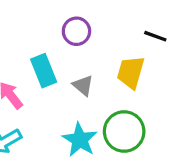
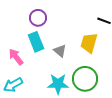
purple circle: (76, 31) -> (38, 18), moved
cyan star: (80, 140) -> (58, 84), turned -30

